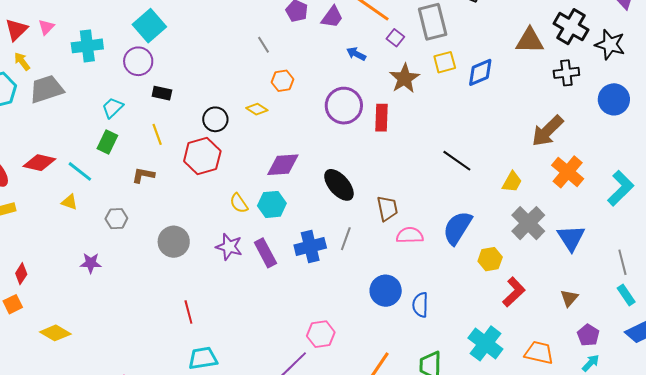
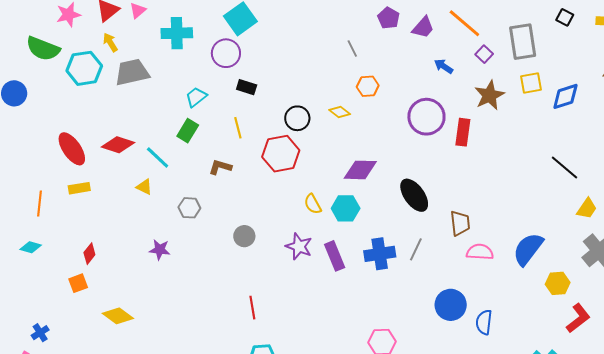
black line: (457, 161) -> (564, 167), moved
gray circle: (174, 242) -> (244, 236), size x0.7

